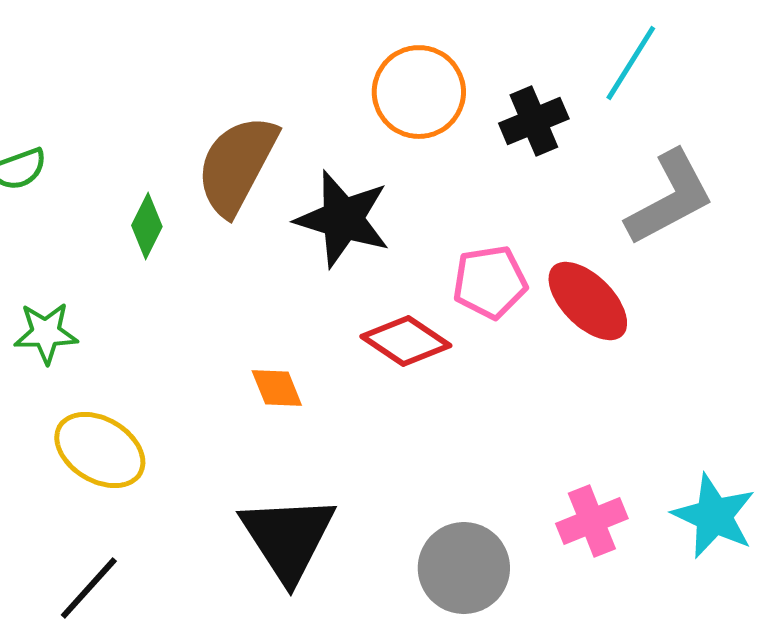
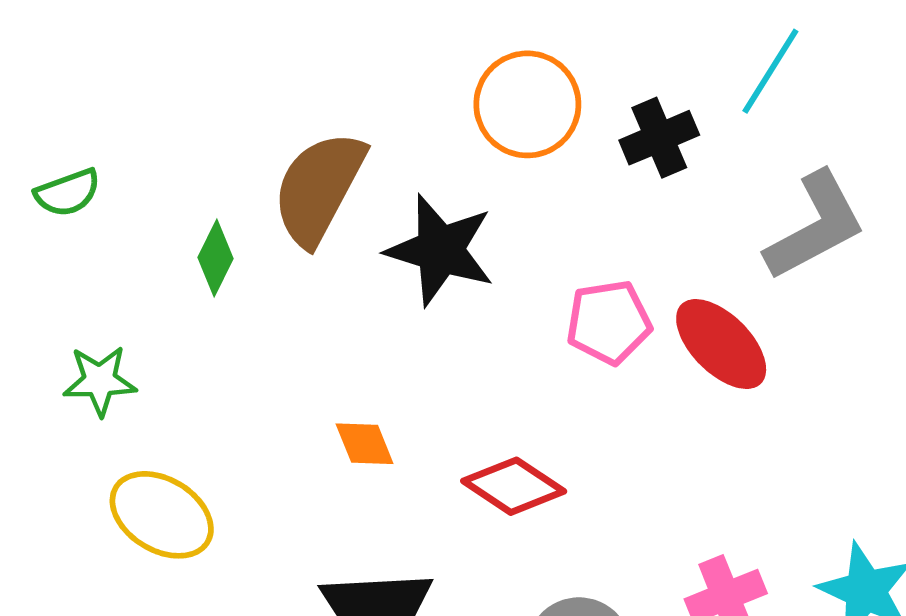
red diamond: (406, 341) -> (514, 486), moved

